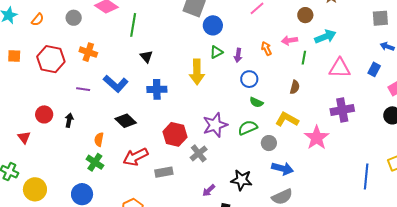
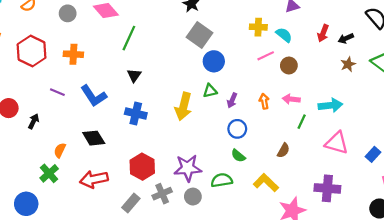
brown circle: (305, 15) -> (289, 66), moved
orange cross: (88, 52) -> (73, 54), turned -30
gray circle: (269, 143) -> (193, 197), moved
gray rectangle: (164, 172) -> (131, 203), moved, turned -54

